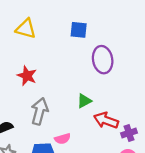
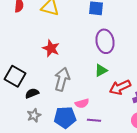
purple ellipse: (103, 60) -> (105, 41), moved
red arrow: (106, 120) -> (120, 87), turned -45

